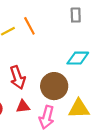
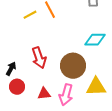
red triangle: (23, 107) -> (44, 94), moved

